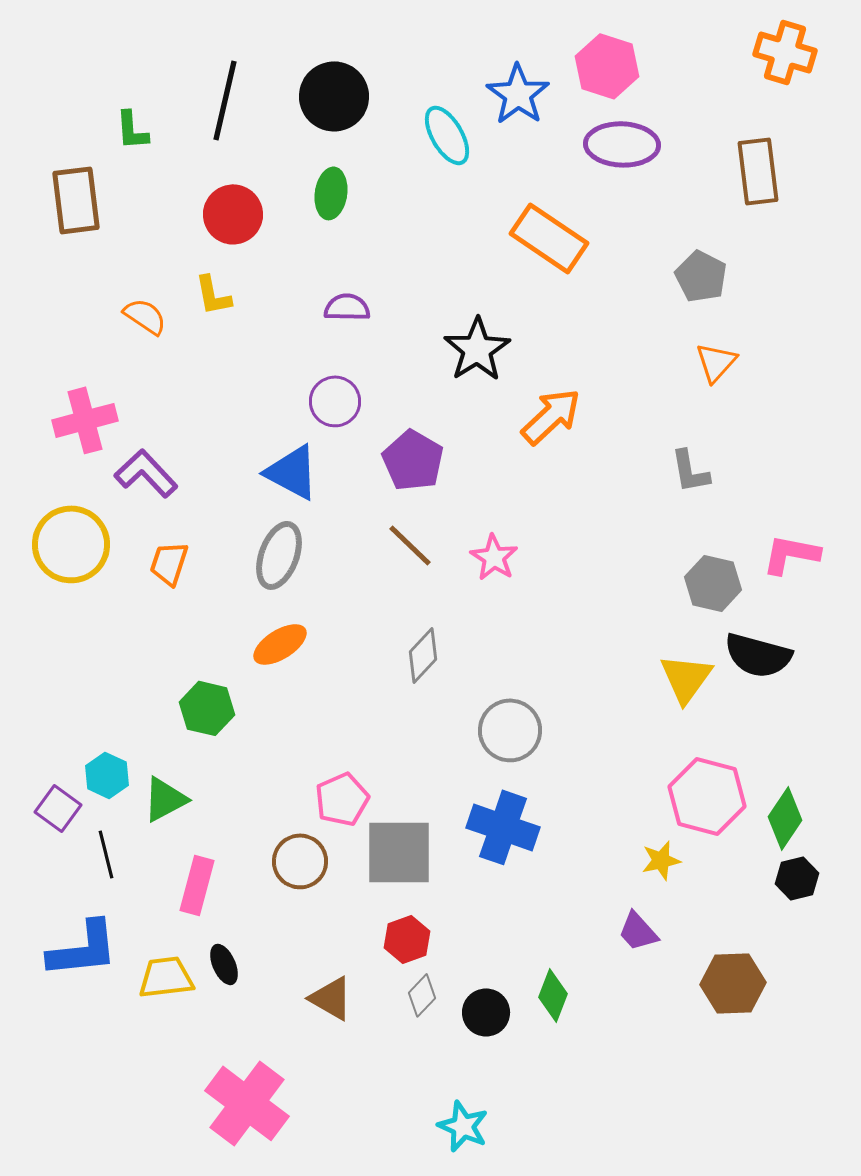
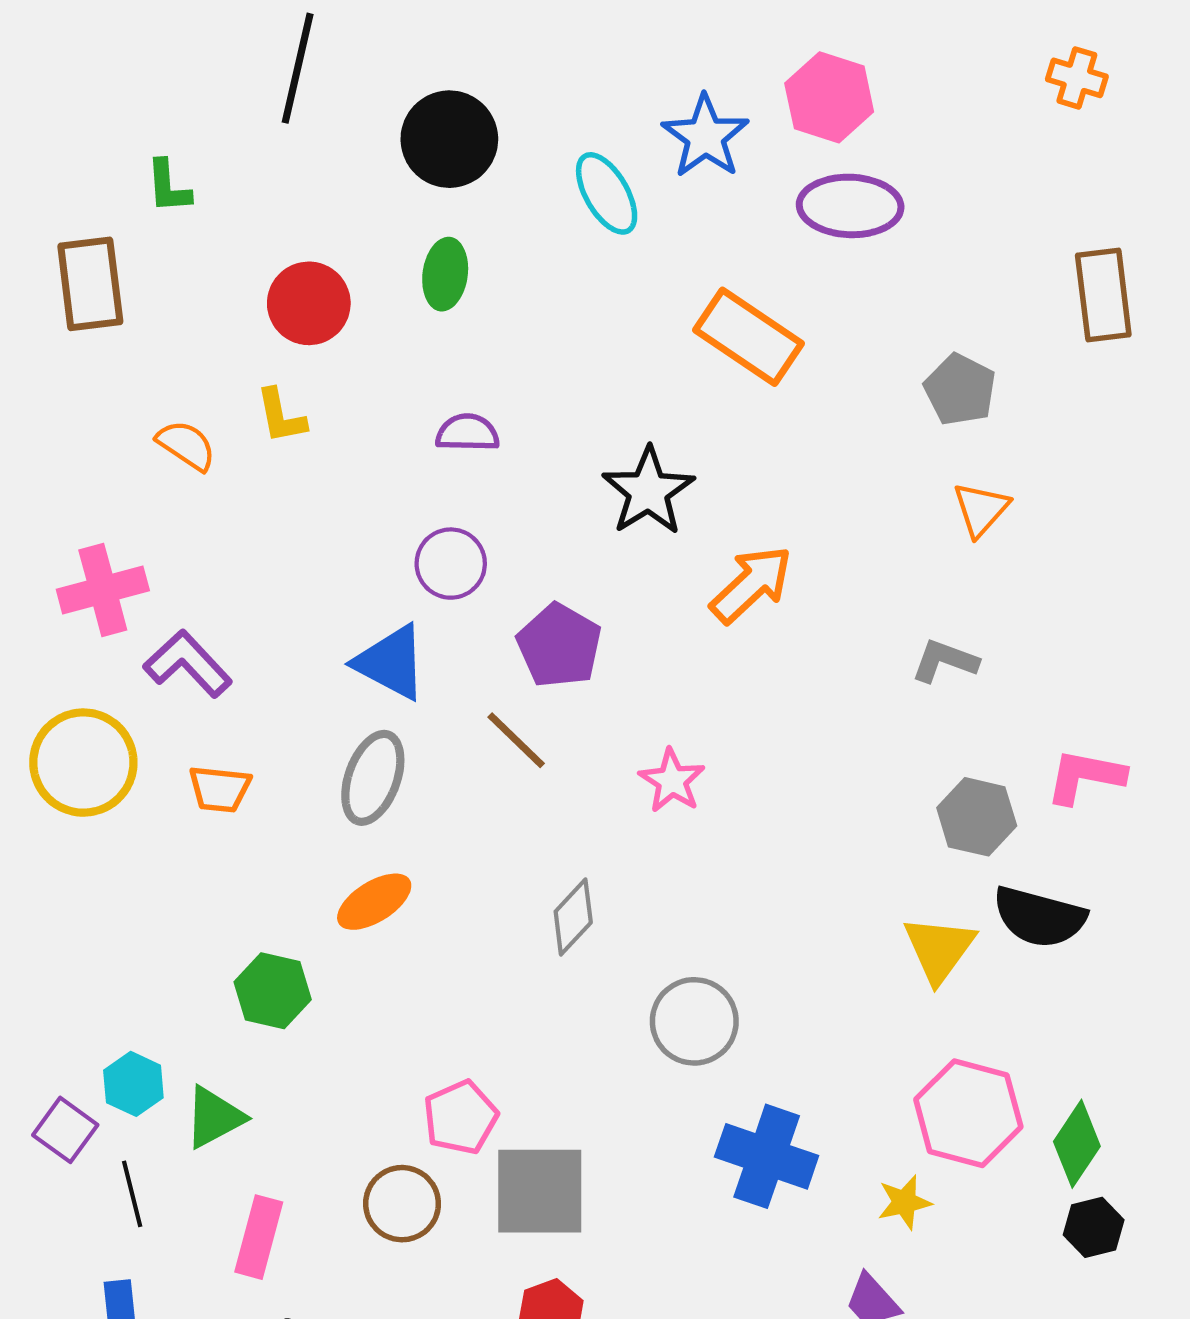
orange cross: (785, 52) -> (1077, 78), size x0.7
black line: (225, 100) -> (298, 68), moved
brown rectangle: (758, 171) -> (1103, 295), moved
gray L-shape: (690, 471) -> (945, 661), turned 120
brown line: (410, 545) -> (516, 740), moved
orange trapezoid: (169, 563) -> (220, 789), turned -102
blue cross: (503, 827) -> (767, 1156), moved

